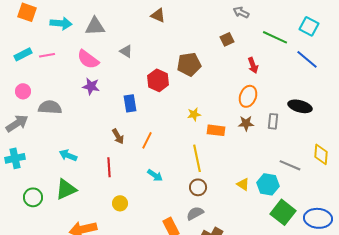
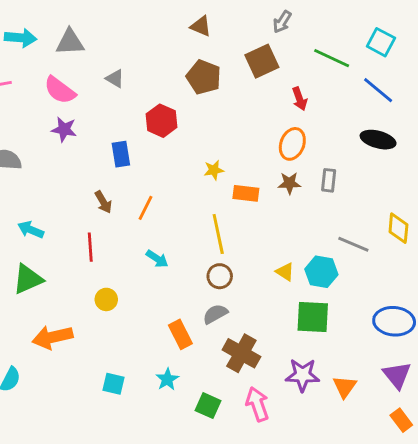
gray arrow: (241, 12) -> (282, 22), turned -84
brown triangle: (158, 15) -> (201, 26), moved
brown square: (227, 39) -> (262, 61), size x1.6
brown pentagon: (189, 64) -> (204, 77), moved, turned 30
black ellipse: (300, 106) -> (378, 140), moved
green square: (283, 212) -> (313, 317), moved, turned -35

